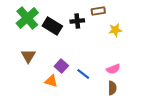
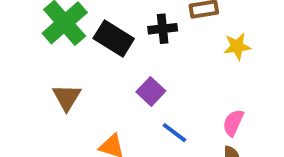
purple square: (61, 66) -> (151, 91), moved
pink semicircle: (113, 69) -> (233, 123), turned 136

